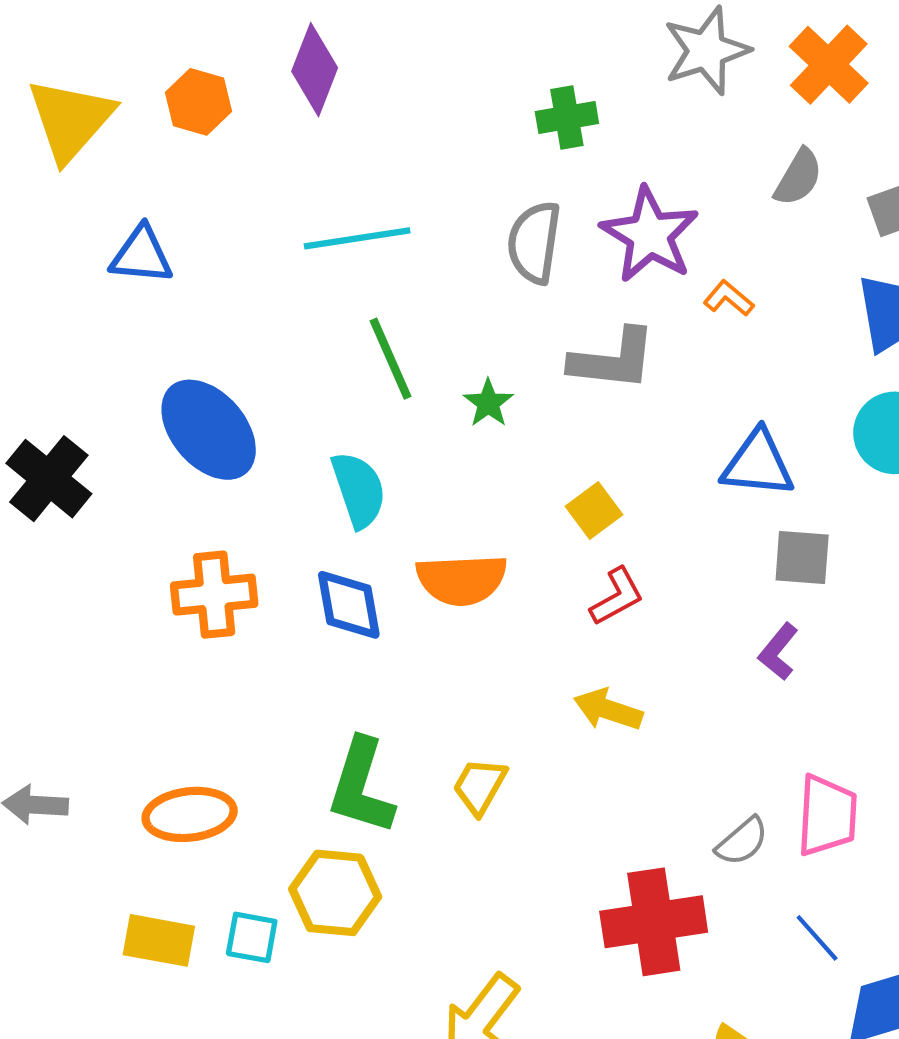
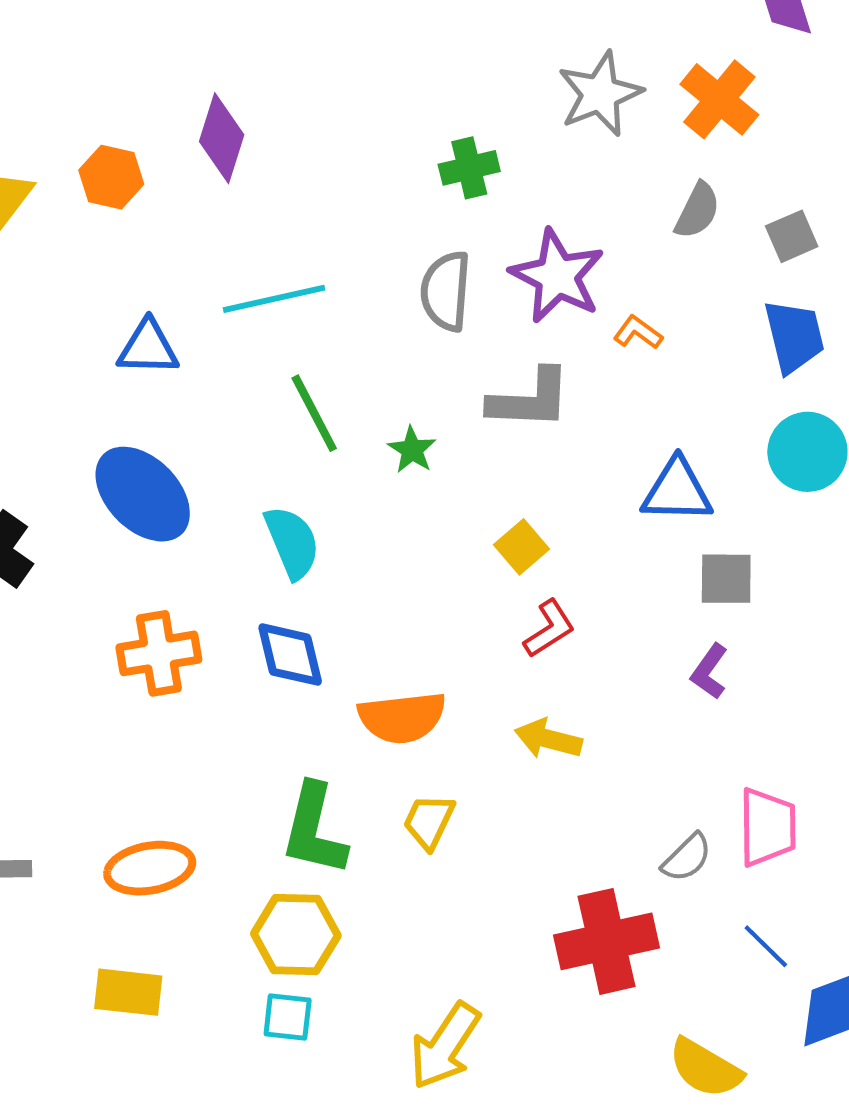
blue triangle: (141, 255) -> (148, 348), moved
orange semicircle: (462, 580) -> (402, 717), moved
cyan square: (252, 937) -> (288, 1017), moved

